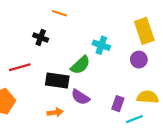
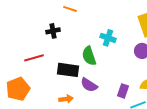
black cross: (41, 37) -> (53, 31), turned -32
green semicircle: (80, 65) -> (89, 56), turned 114

